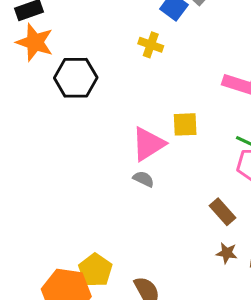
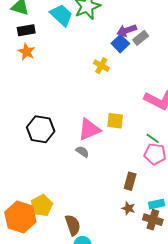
orange star: (35, 42) -> (27, 52), size x0.7
black hexagon: (76, 78) -> (41, 129), moved
brown rectangle: (223, 212) -> (130, 181), turned 48

